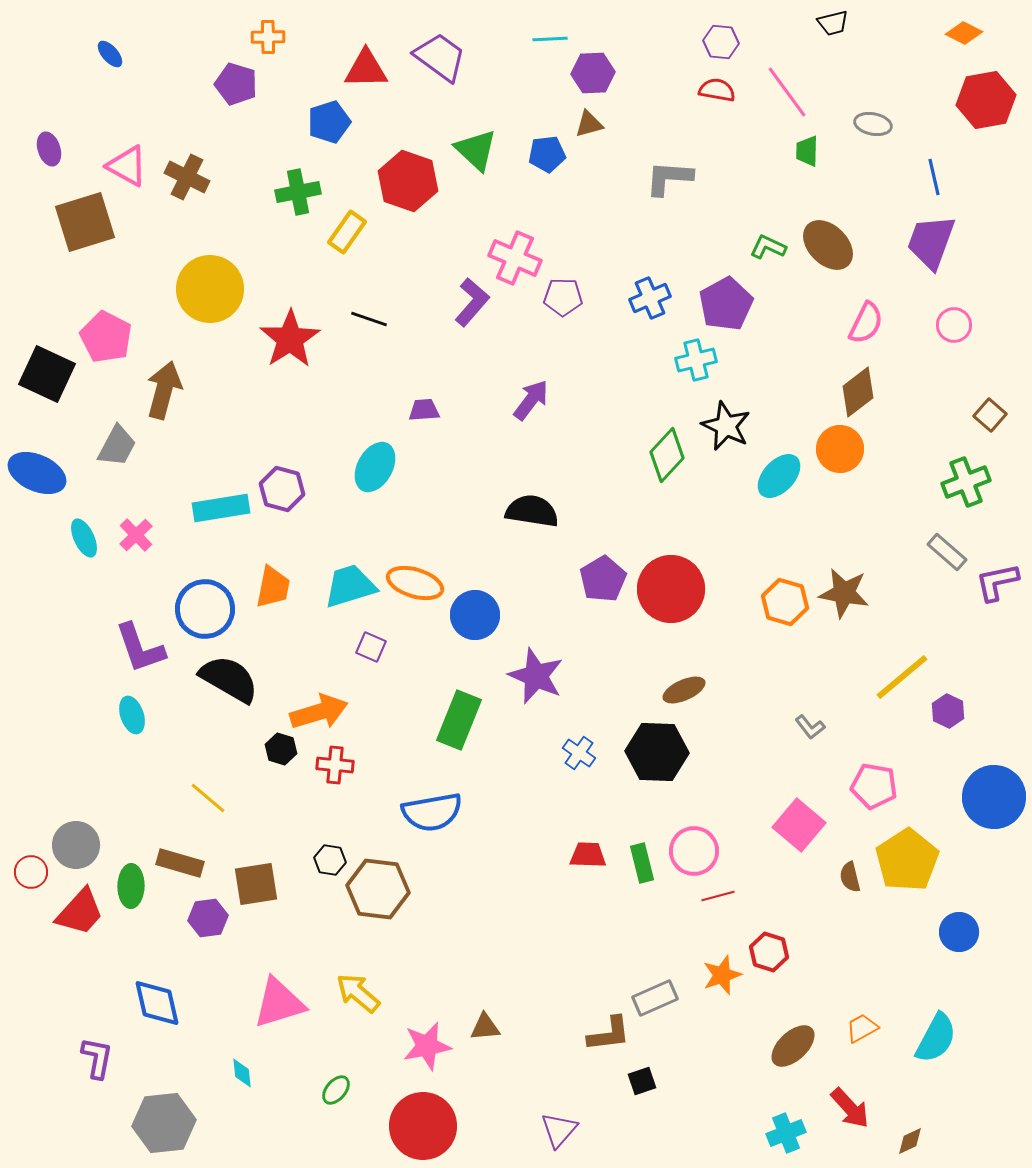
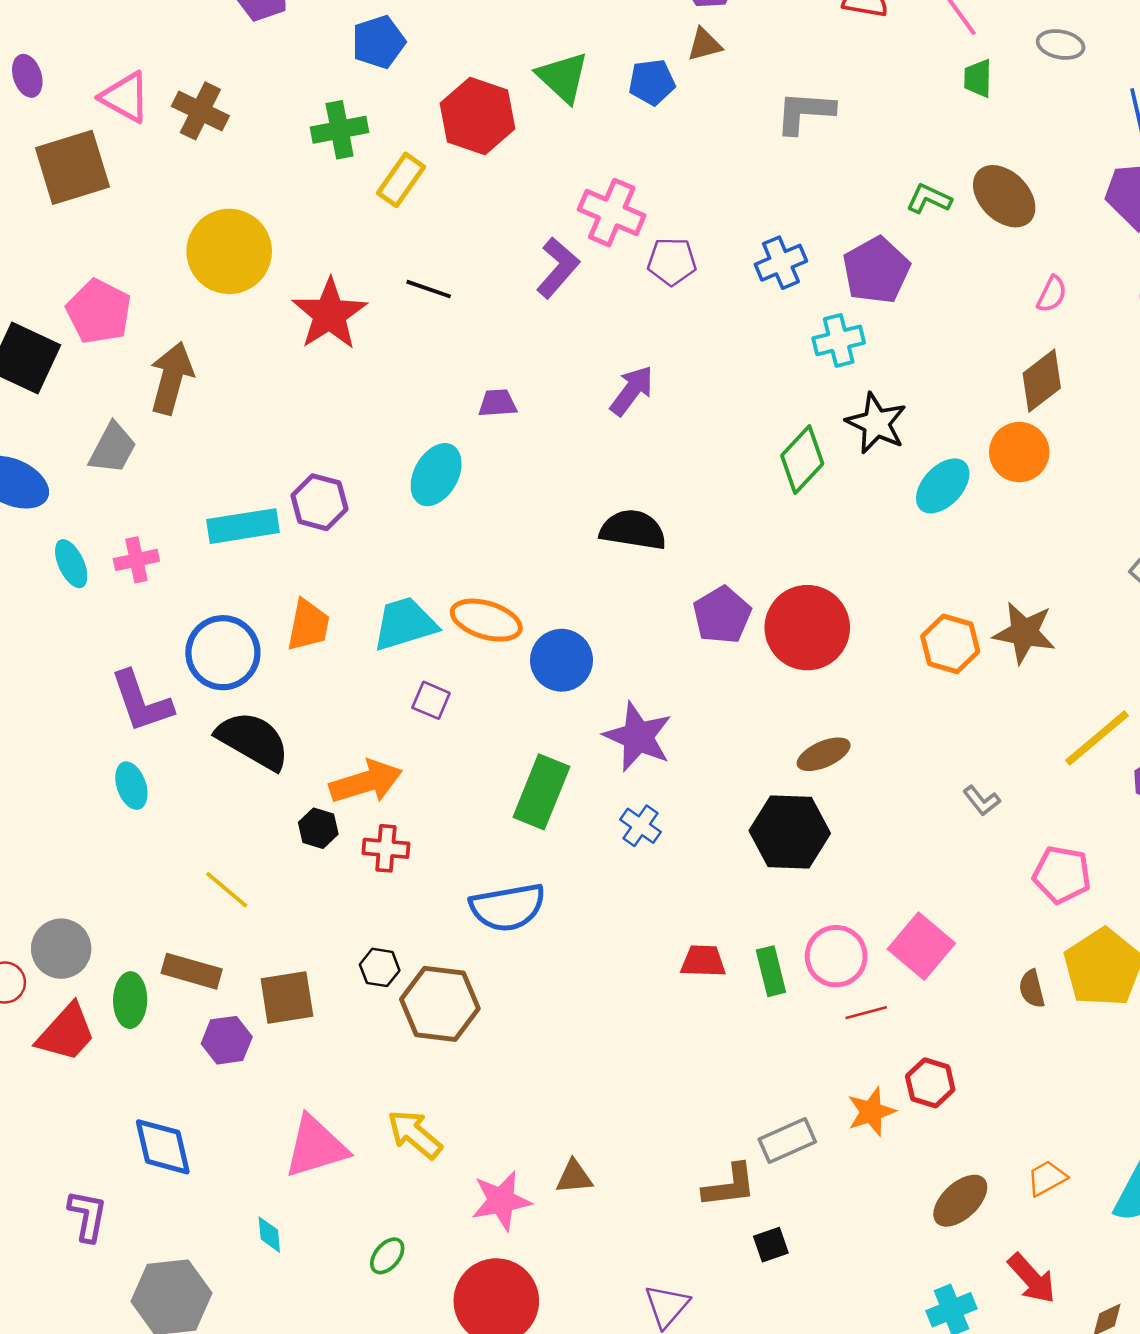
pink semicircle: (866, 323) -> (1052, 294), size x0.7
pink cross: (136, 535) -> (136, 560), turned 32
blue cross: (579, 753) -> (641, 826), moved
pink square: (799, 825) -> (921, 946), moved

